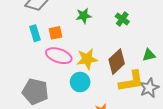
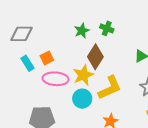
green star: (84, 16) -> (82, 31), moved
brown diamond: (117, 62) -> (95, 57), moved
yellow L-shape: (131, 81) -> (110, 88), moved

